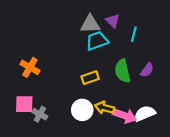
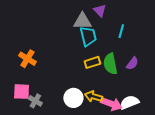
purple triangle: (113, 21) -> (100, 11), moved
cyan trapezoid: (97, 41) -> (88, 36), turned 95
yellow rectangle: (90, 78) -> (92, 62), moved

